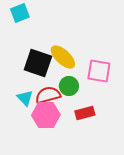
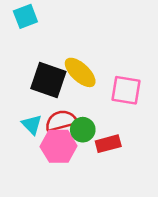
green circle: (69, 86) -> (83, 130), moved

